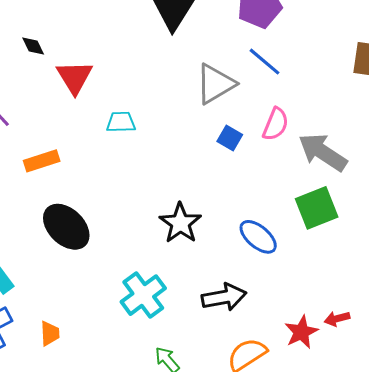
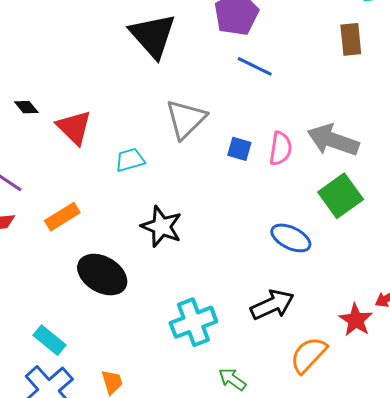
gray triangle: (215, 84) -> (186, 119), moved
pink semicircle: (276, 124) -> (281, 149), moved
black star: (180, 223) -> (161, 227), moved
cyan cross: (143, 295) -> (193, 322), turned 30

